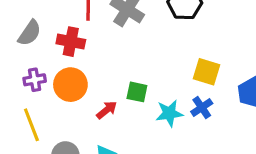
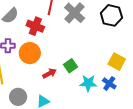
green square: (137, 92) -> (71, 66), turned 32
blue cross: (202, 108) -> (109, 83), turned -32

